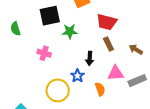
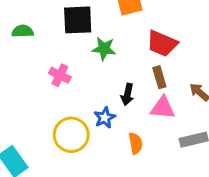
green semicircle: (15, 29) -> (23, 31), turned 96
pink triangle: (116, 73) -> (163, 108), moved

